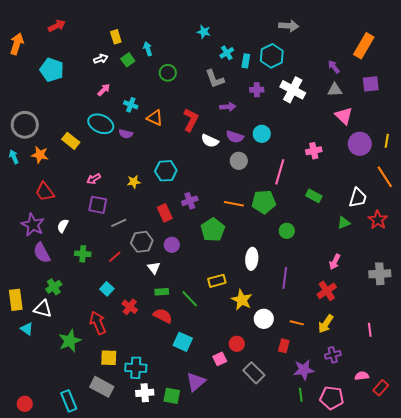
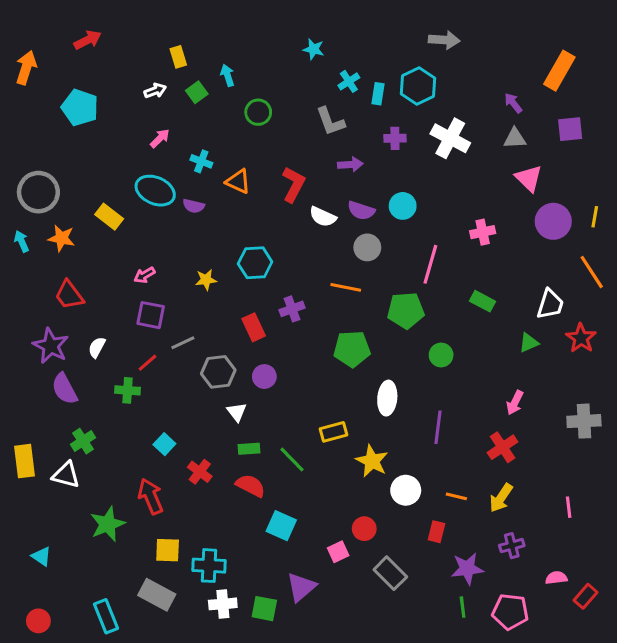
orange line: (234, 204) -> (346, 287), moved
green pentagon: (213, 230) -> (352, 349), moved, turned 30
red line: (115, 257) -> (148, 363), moved
cyan triangle: (27, 329) -> (41, 556), moved

